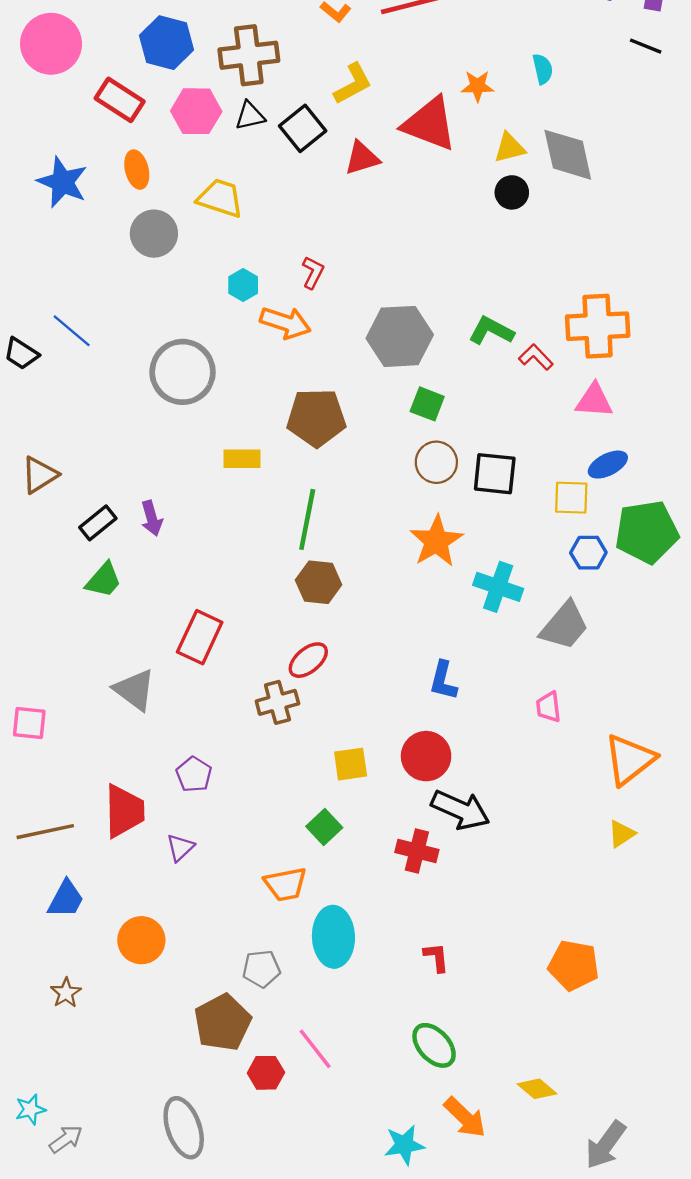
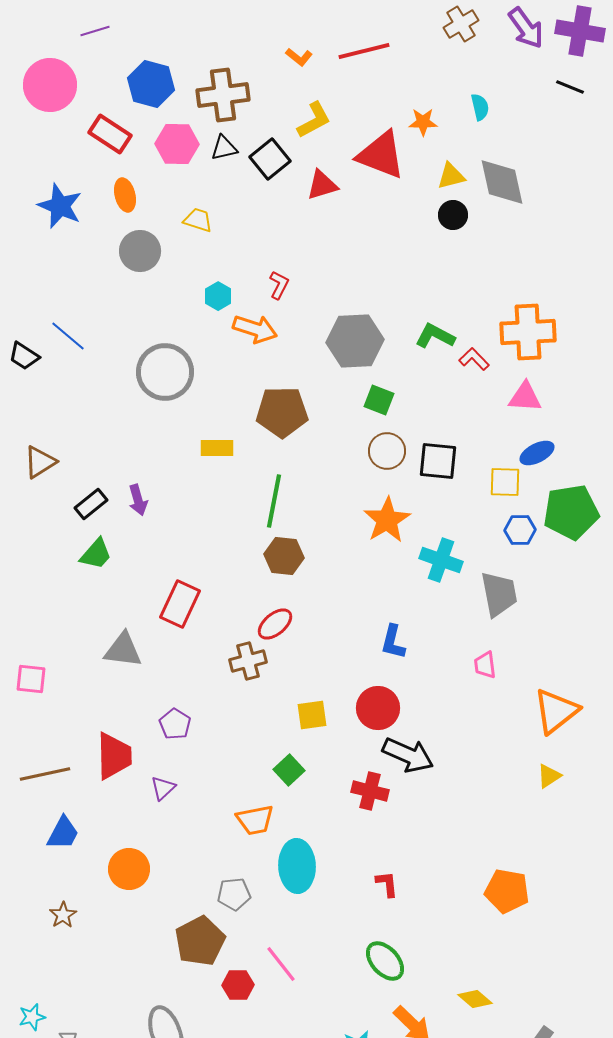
yellow trapezoid: (220, 198) -> (198, 220), size x0.7
gray trapezoid: (564, 626) -> (499, 594), turned -51
gray triangle: (134, 690) -> (123, 650), turned -30

